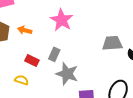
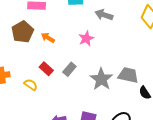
pink star: (62, 20) -> (86, 38), size x0.7
gray star: (67, 74) -> (101, 79), moved

